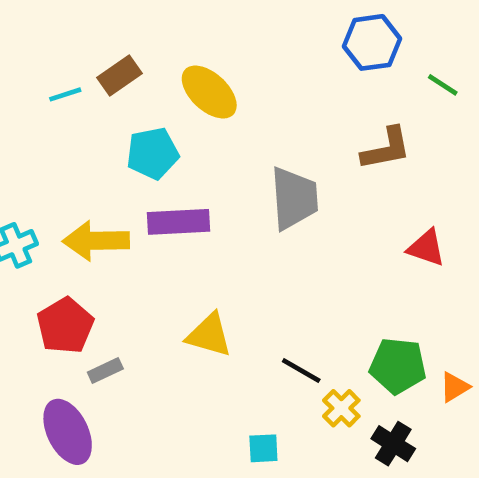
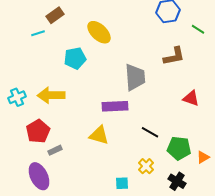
brown rectangle: (120, 76) -> (55, 15), moved
purple rectangle: (179, 222) -> (115, 106), moved
black line: (301, 370) -> (150, 132), moved
yellow cross: (341, 408) -> (146, 166), moved

